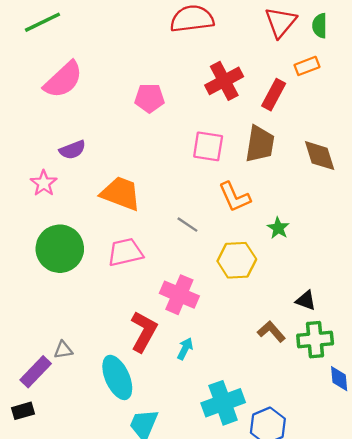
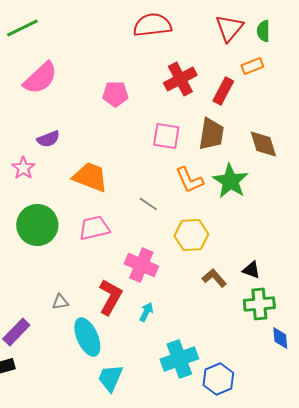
green star: (278, 228) -> (230, 181), moved, size x1.8
brown L-shape: (271, 331) -> (214, 278), moved
gray triangle: (63, 350) -> (60, 302), moved

